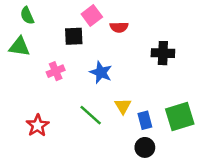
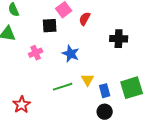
red semicircle: (119, 27) -> (85, 19), turned 120
green line: (91, 115) -> (63, 87), turned -60
red star: (38, 125) -> (22, 105), moved

